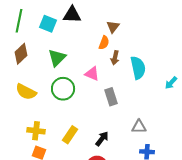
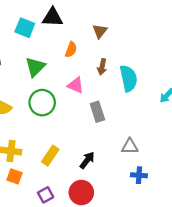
orange semicircle: (104, 43) -> (71, 50), moved

